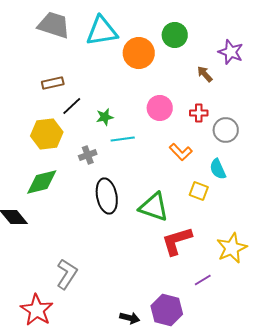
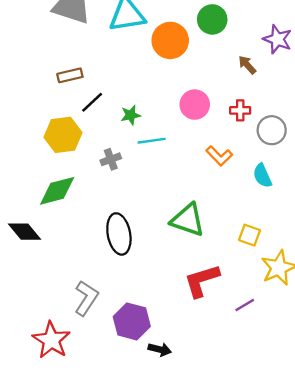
yellow square: (199, 191) -> (250, 235), moved
black ellipse: (107, 196) -> (119, 234), moved
red L-shape: (177, 241) -> (202, 281), moved
purple hexagon: (167, 310) -> (132, 321), moved

